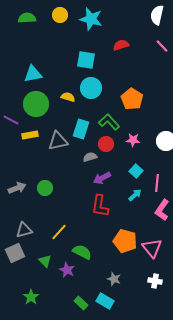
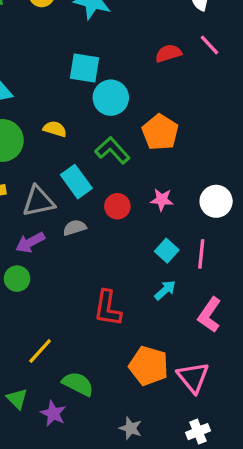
red semicircle: (121, 45) -> (168, 53), moved
cyan circle: (91, 88) -> (111, 98), moved
green L-shape: (109, 122) -> (112, 150), moved
cyan rectangle: (81, 129) -> (76, 182), turned -54
gray semicircle: (90, 157) -> (75, 228), moved
purple arrow: (102, 178) -> (30, 242), moved
pink line: (157, 183) -> (201, 254), moved
white cross: (155, 281) -> (198, 432), turned -32

